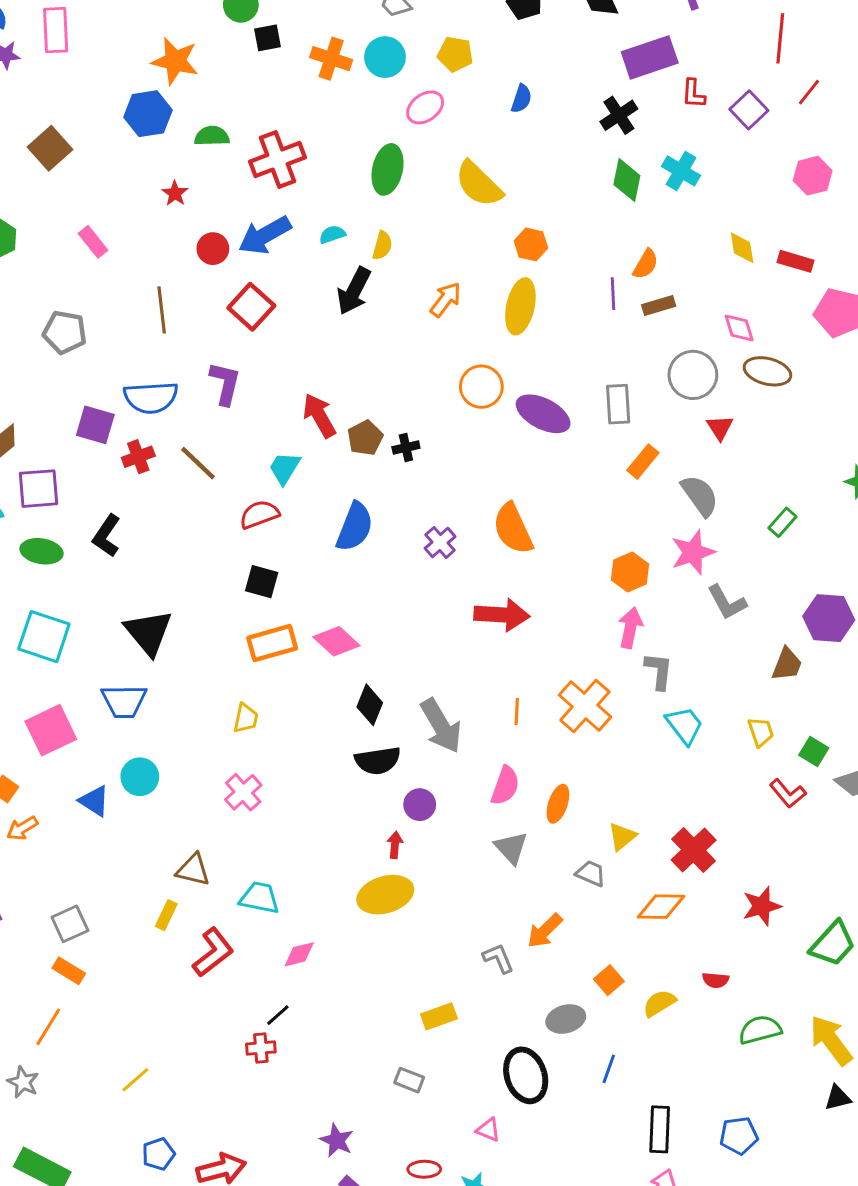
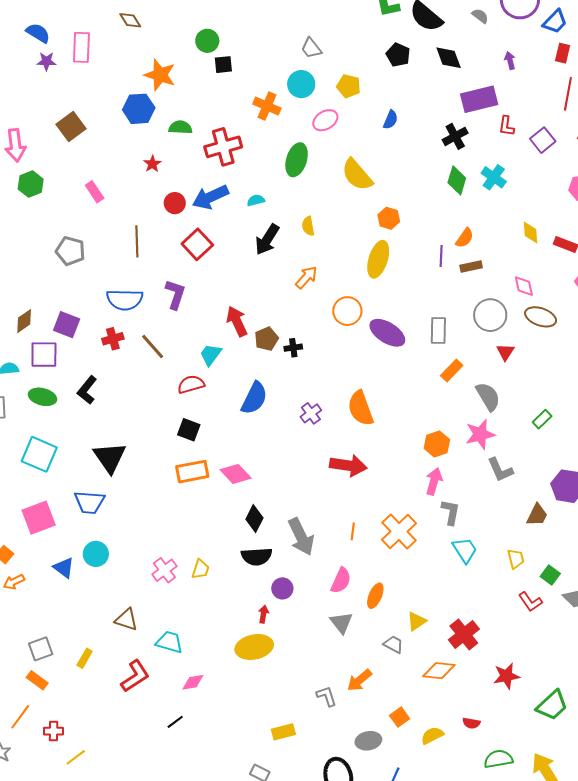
orange cross: (331, 59) -> (267, 106), moved
yellow semicircle: (382, 246) -> (308, 226), moved, turned 150
orange arrow: (446, 299) -> (306, 277), moved
purple square: (95, 425) -> (67, 325), moved
yellow trapezoid: (246, 718) -> (200, 569), moved
yellow rectangle: (166, 915) -> (85, 658), moved
red cross: (261, 1048) -> (54, 731), moved

